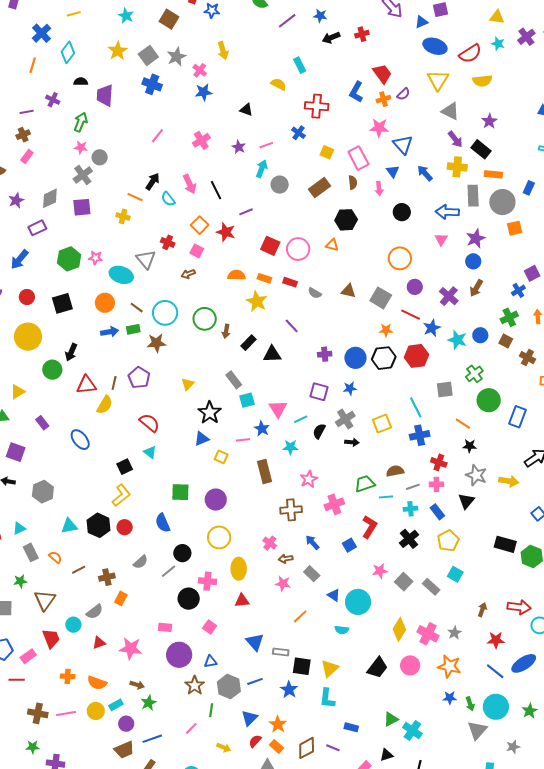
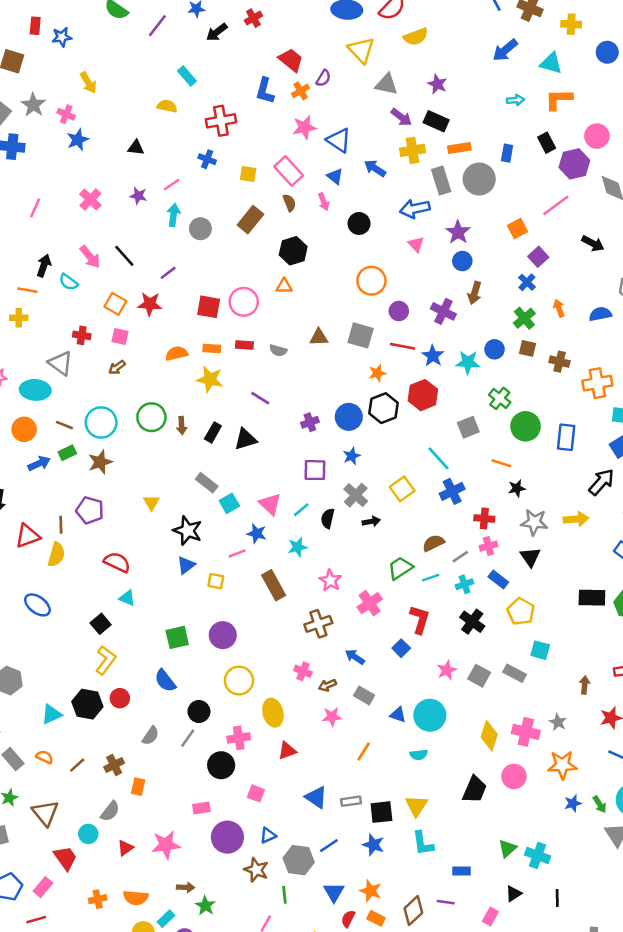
orange square: (515, 228) -> (517, 228), moved

